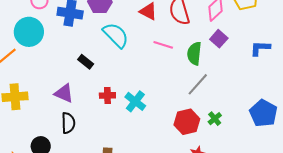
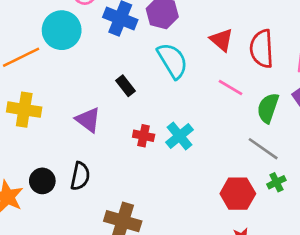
gray line: (198, 84) -> (263, 149), turned 70
cyan cross: (135, 101) -> (179, 136), moved
green cross: (215, 119) -> (276, 182), moved
black semicircle: (68, 123) -> (80, 176), moved

